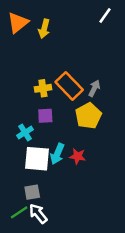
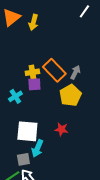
purple square: (45, 116) -> (34, 84), moved
cyan cross: (25, 132) -> (15, 96), moved
cyan arrow: (57, 154) -> (37, 148), moved

